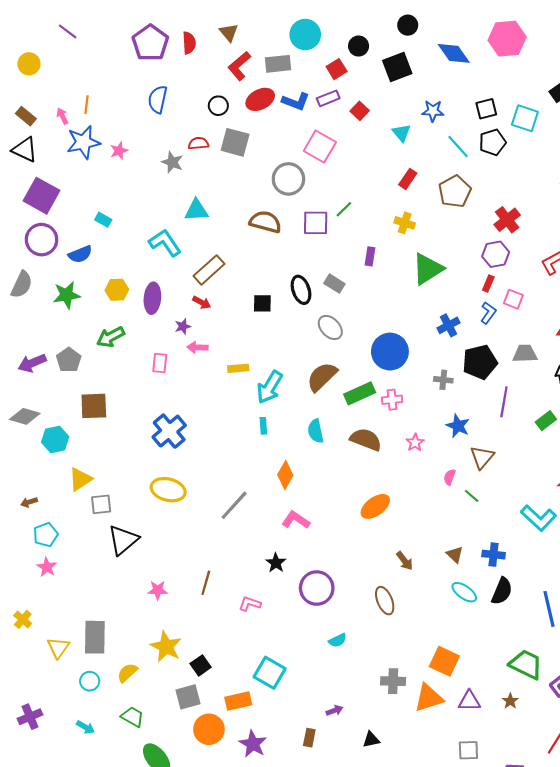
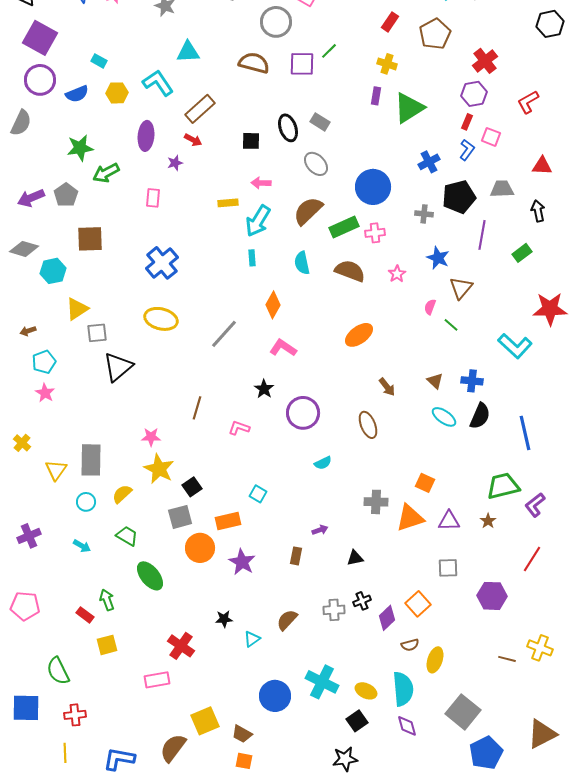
purple rectangle: (370, 256) -> (376, 96), moved
yellow hexagon: (117, 290) -> (117, 93), moved
green star: (67, 295) -> (80, 148), moved
pink arrow: (197, 347) -> (261, 183), moved
pink star: (158, 590) -> (151, 437), moved
orange square: (444, 661) -> (425, 483), size x0.7
green trapezoid: (526, 664) -> (503, 486), turned -40
cyan square: (270, 673) -> (258, 494), size x0.6

